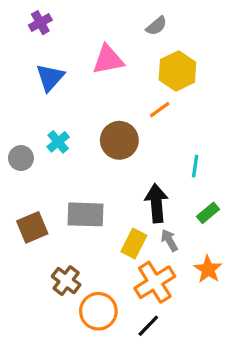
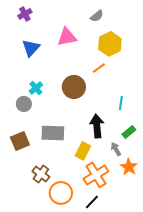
gray circle: (21, 158) -> (24, 104), moved
gray arrow: (169, 240) -> (116, 149), moved

